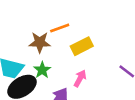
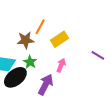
orange line: (60, 28) -> (40, 27), turned -35

